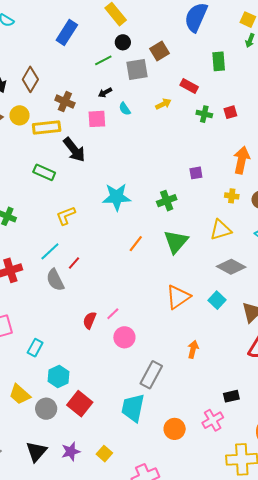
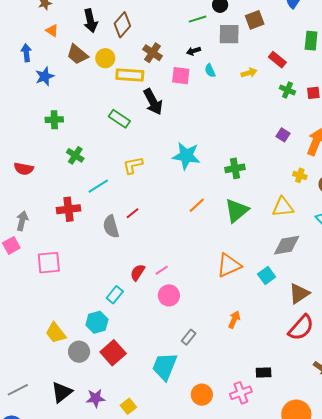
purple square: (196, 173) -> (283, 135), moved, turned 32
cyan line: (50, 251) -> (98, 186), moved
gray diamond: (231, 267) -> (287, 245), turned -48
cyan rectangle: (35, 348) -> (115, 295), moved
gray rectangle: (151, 375) -> (189, 337), size x0.6

